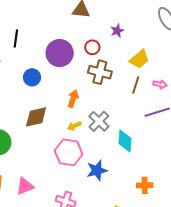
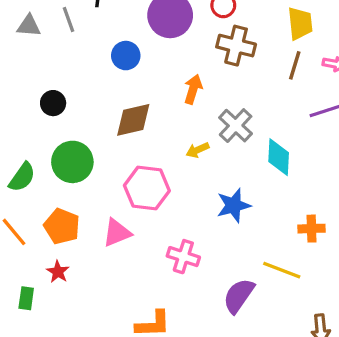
yellow trapezoid: (139, 59) -> (300, 23), turned -55
yellow arrow: (74, 126) -> (198, 150), moved
pink hexagon: (69, 152) -> (147, 188), moved

